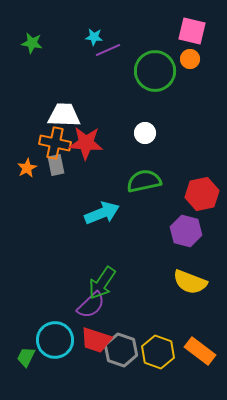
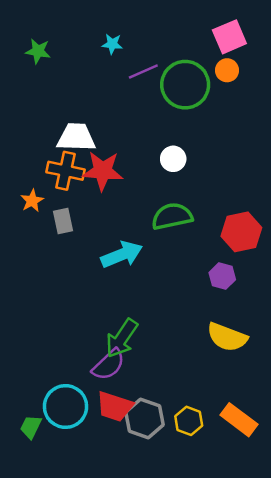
pink square: (192, 31) -> (229, 37), turned -36
purple line: (108, 50) -> (143, 71), moved
gray rectangle: (56, 165) -> (63, 221), moved
purple hexagon: (186, 231) -> (222, 276), size x0.7
yellow hexagon: (158, 352) -> (189, 421), size x0.7

